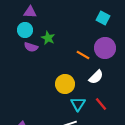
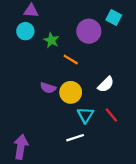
purple semicircle: (31, 47) -> (48, 88), moved
purple circle: (105, 48) -> (89, 31), moved
orange line: (83, 55) -> (71, 59), moved

